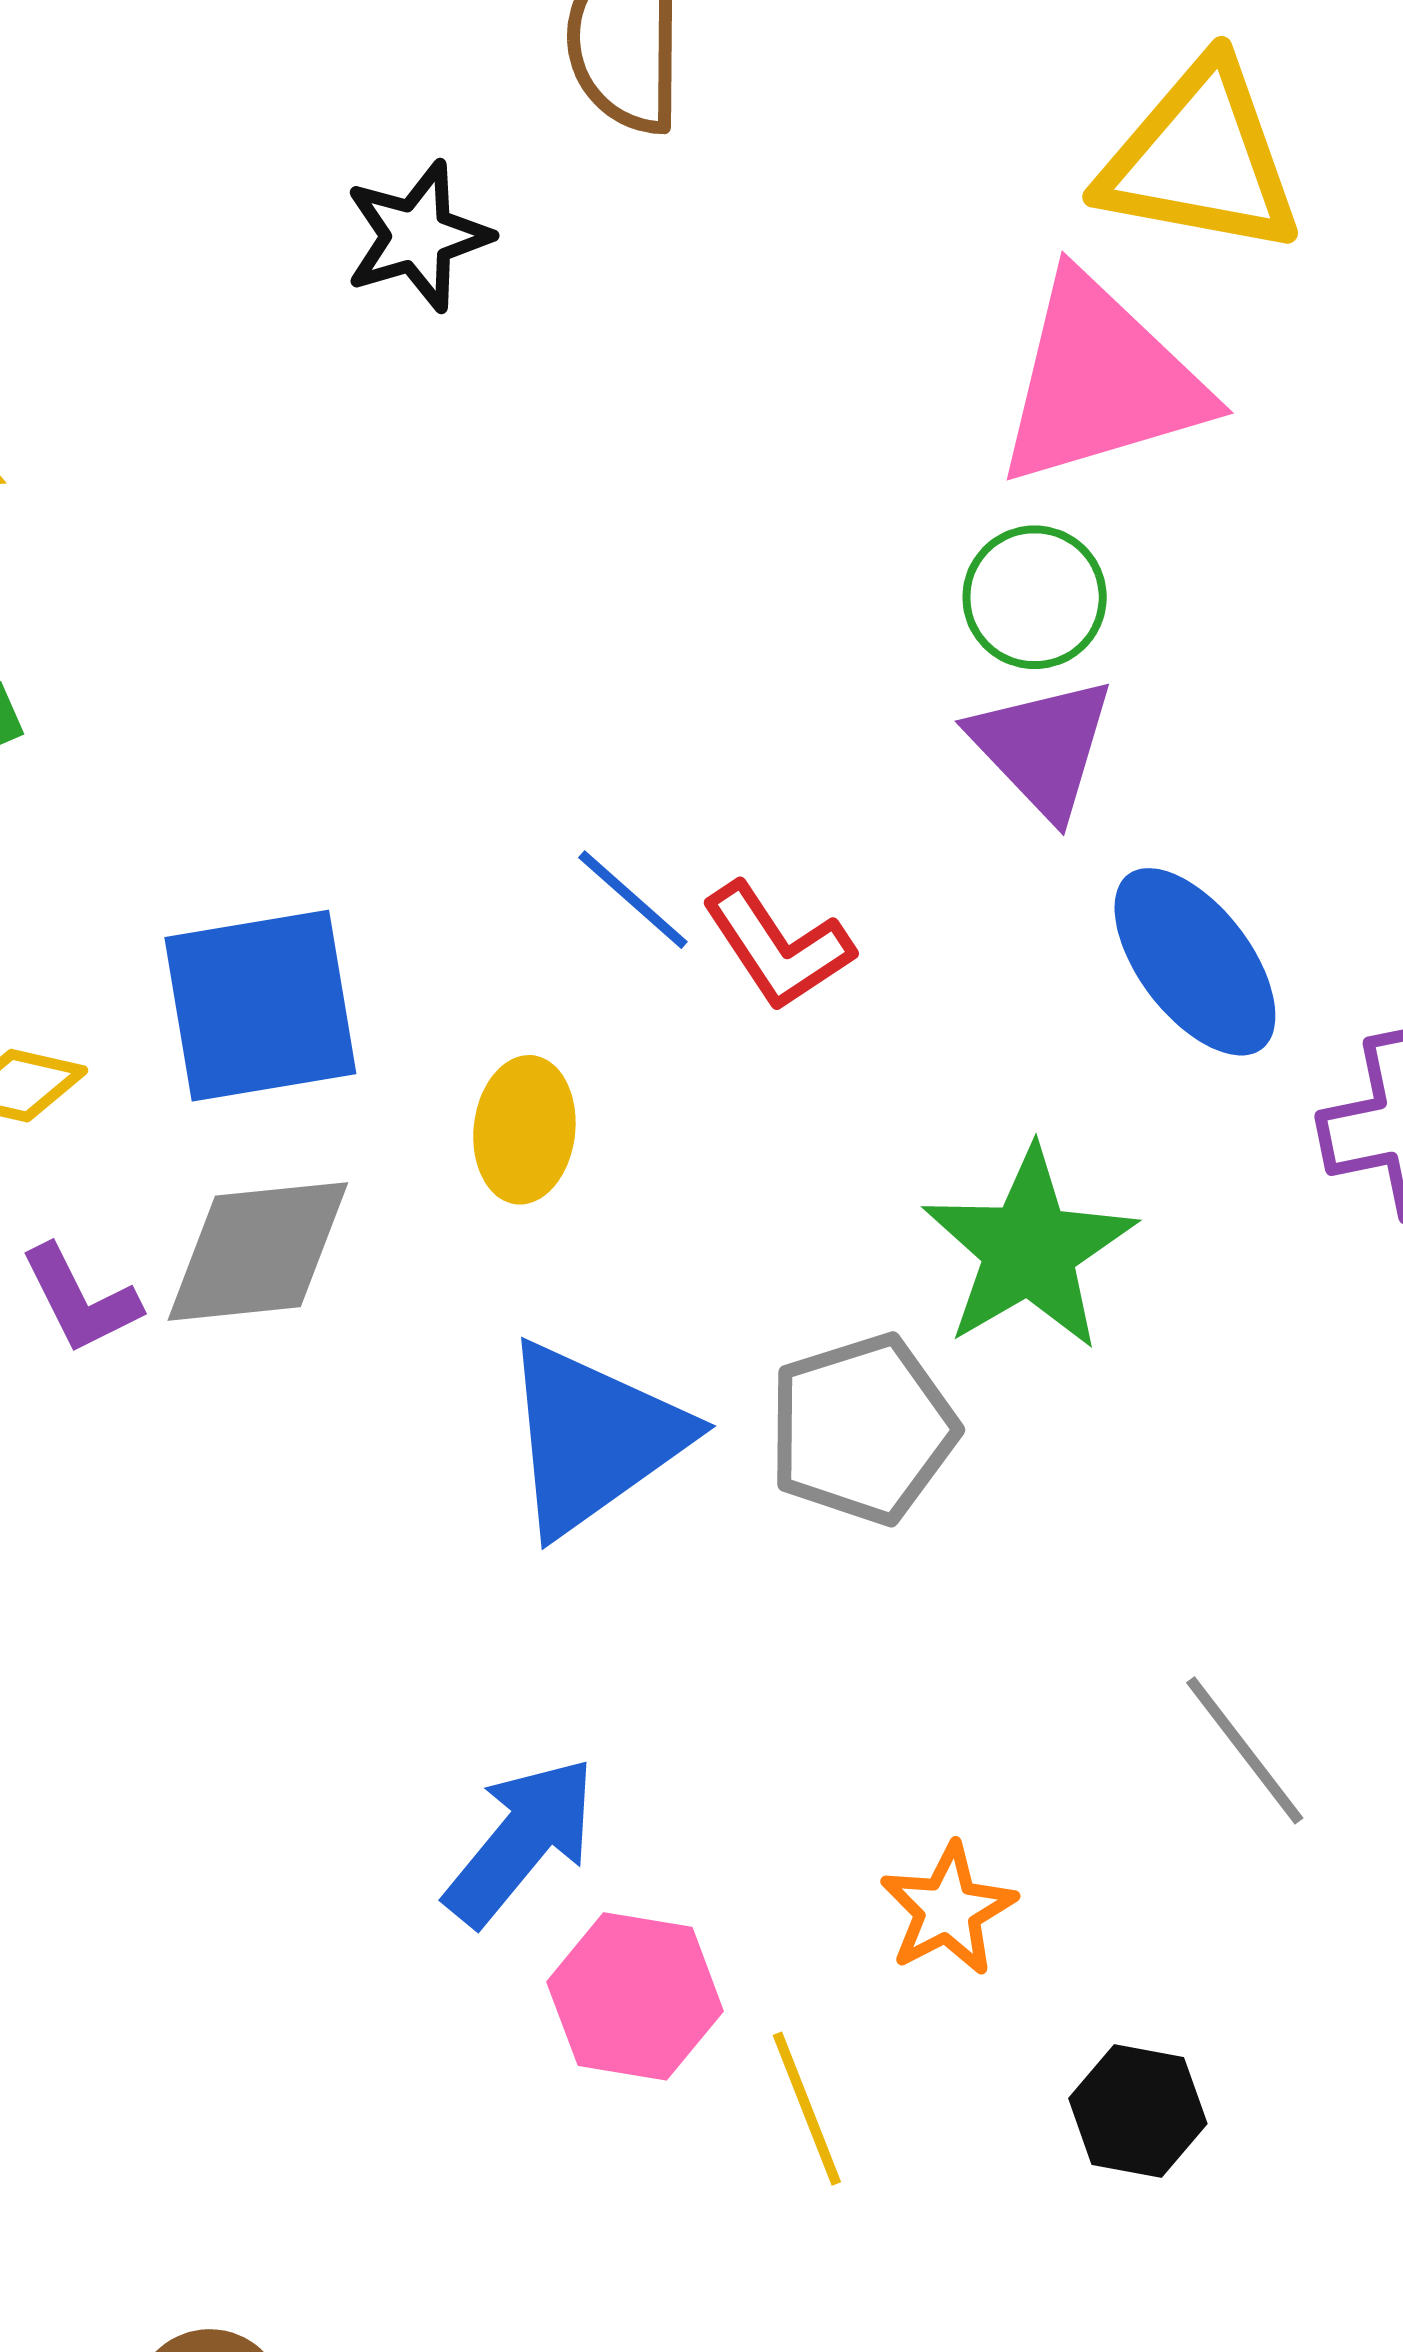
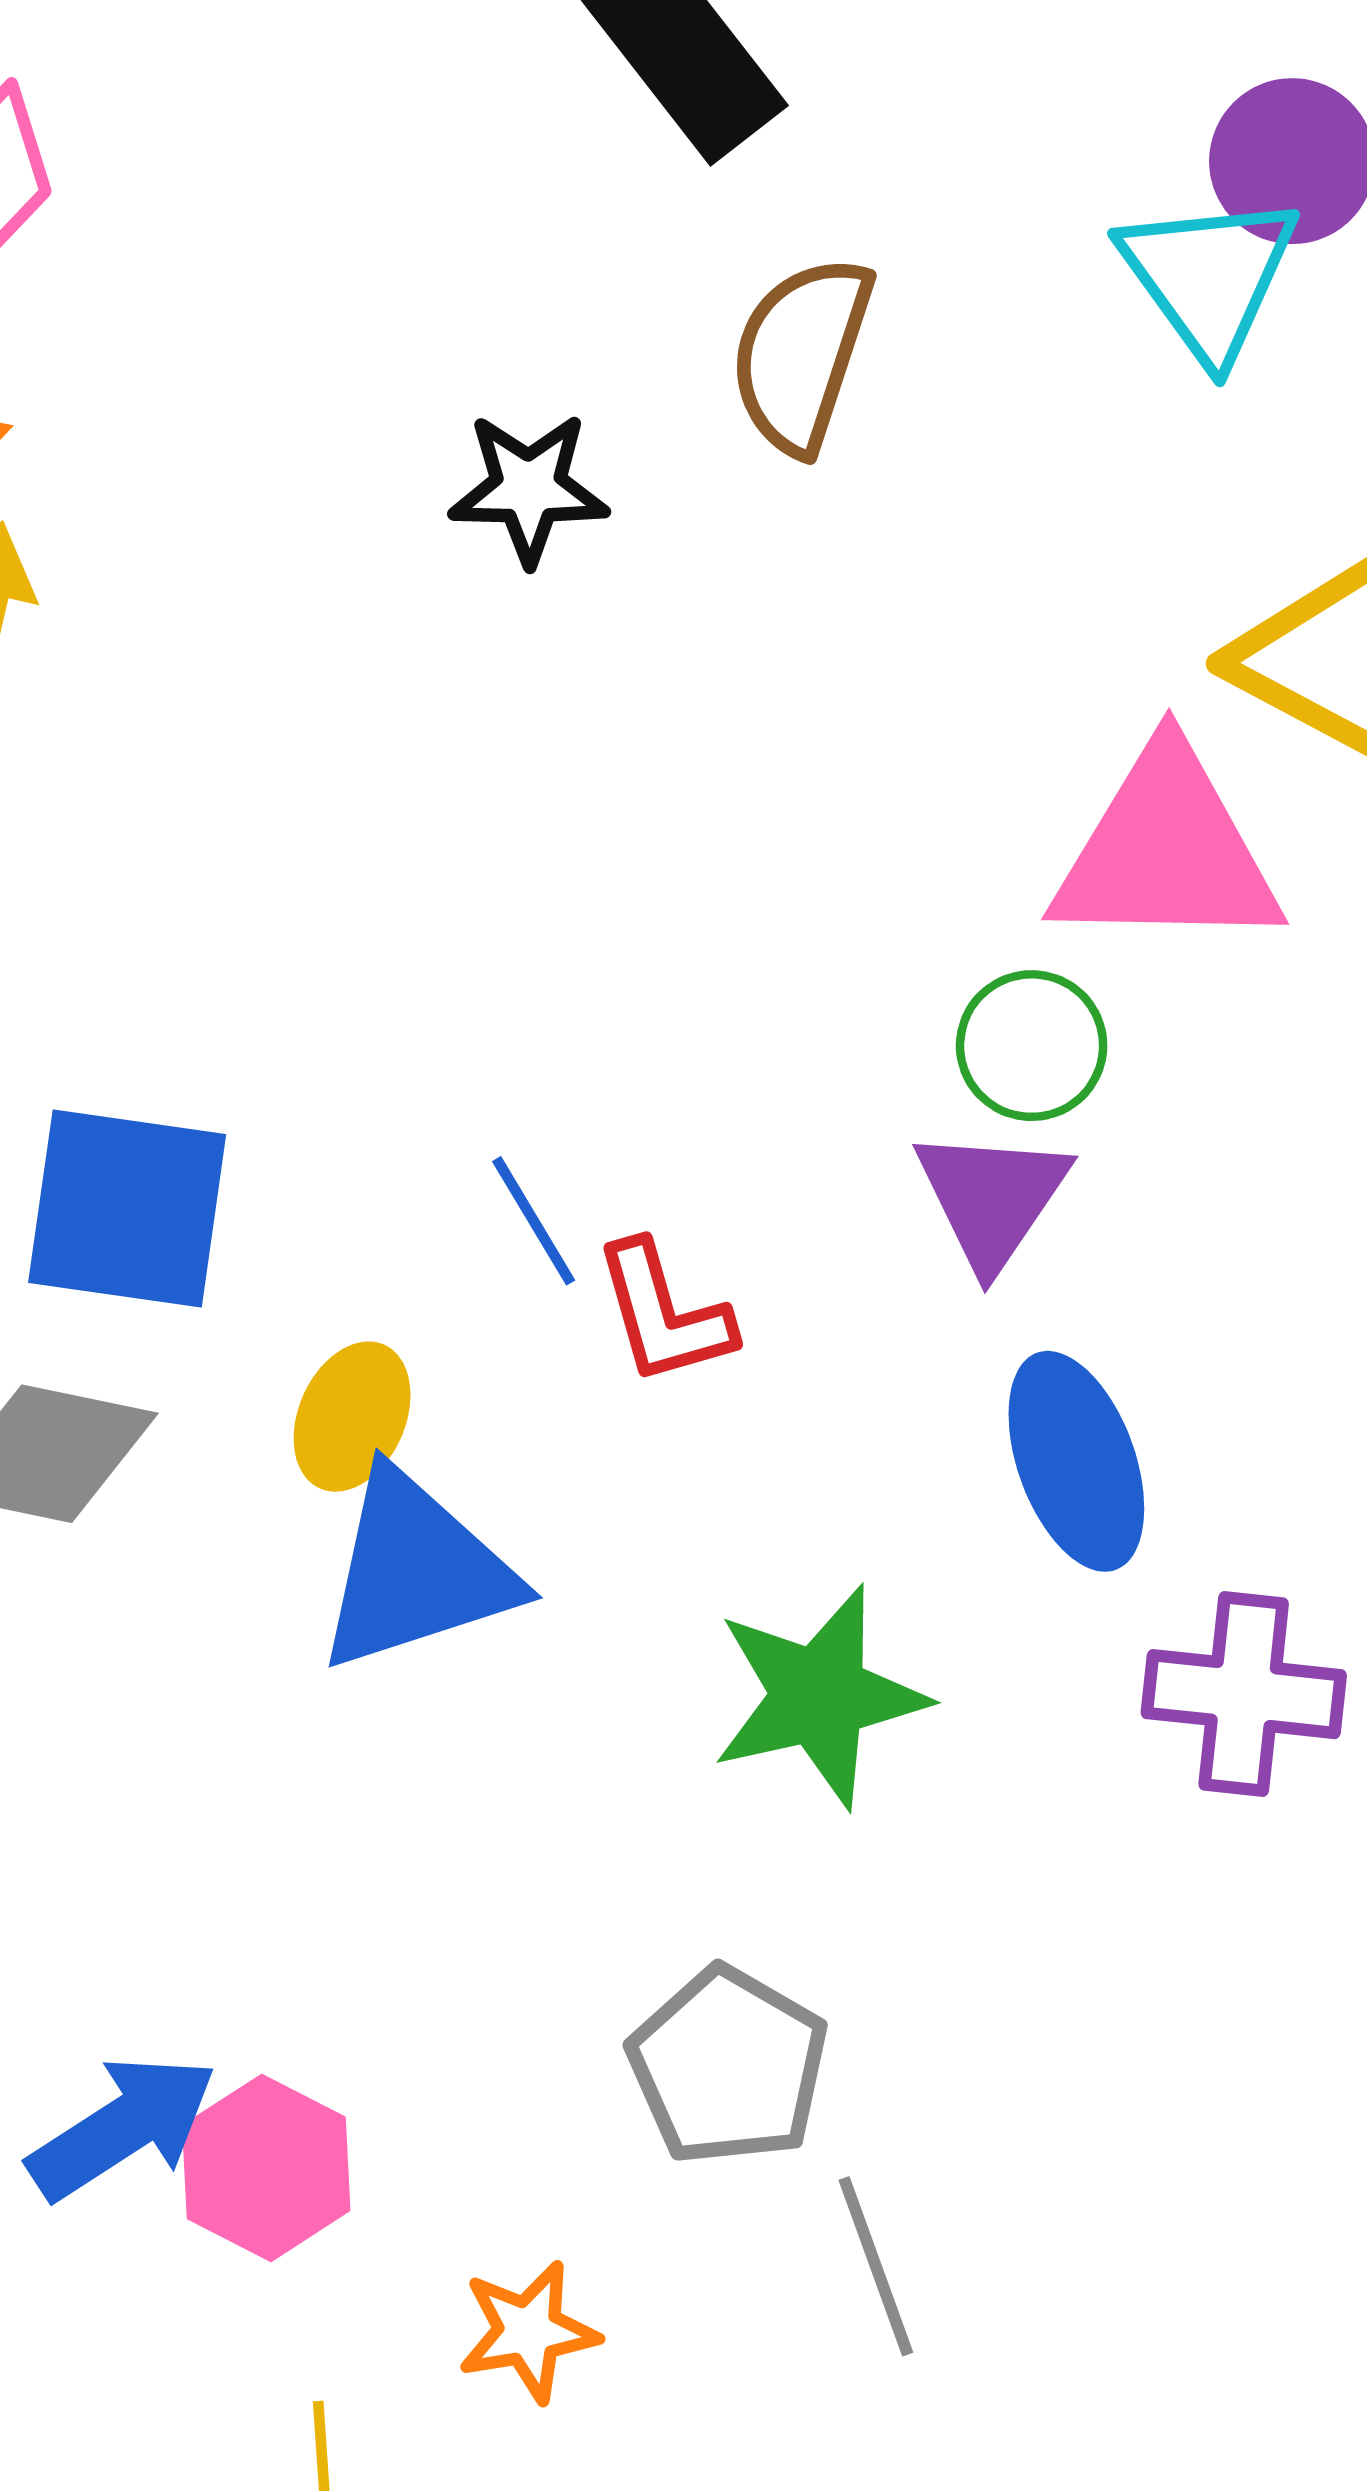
gray pentagon: (862, 1429) -> (728, 2066), moved, turned 30
blue triangle: (593, 1438) -> (416, 1571), moved
pink hexagon: (635, 1996) -> (266, 2168), moved

